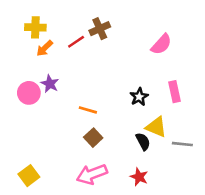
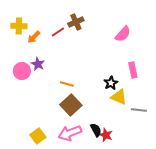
yellow cross: (35, 27) -> (19, 26), moved
black star: (139, 97) -> (111, 83), moved
brown square: (93, 138) -> (71, 105), size x1.5
black semicircle: (143, 141) -> (96, 130), moved
yellow square: (29, 176) -> (38, 136), moved

